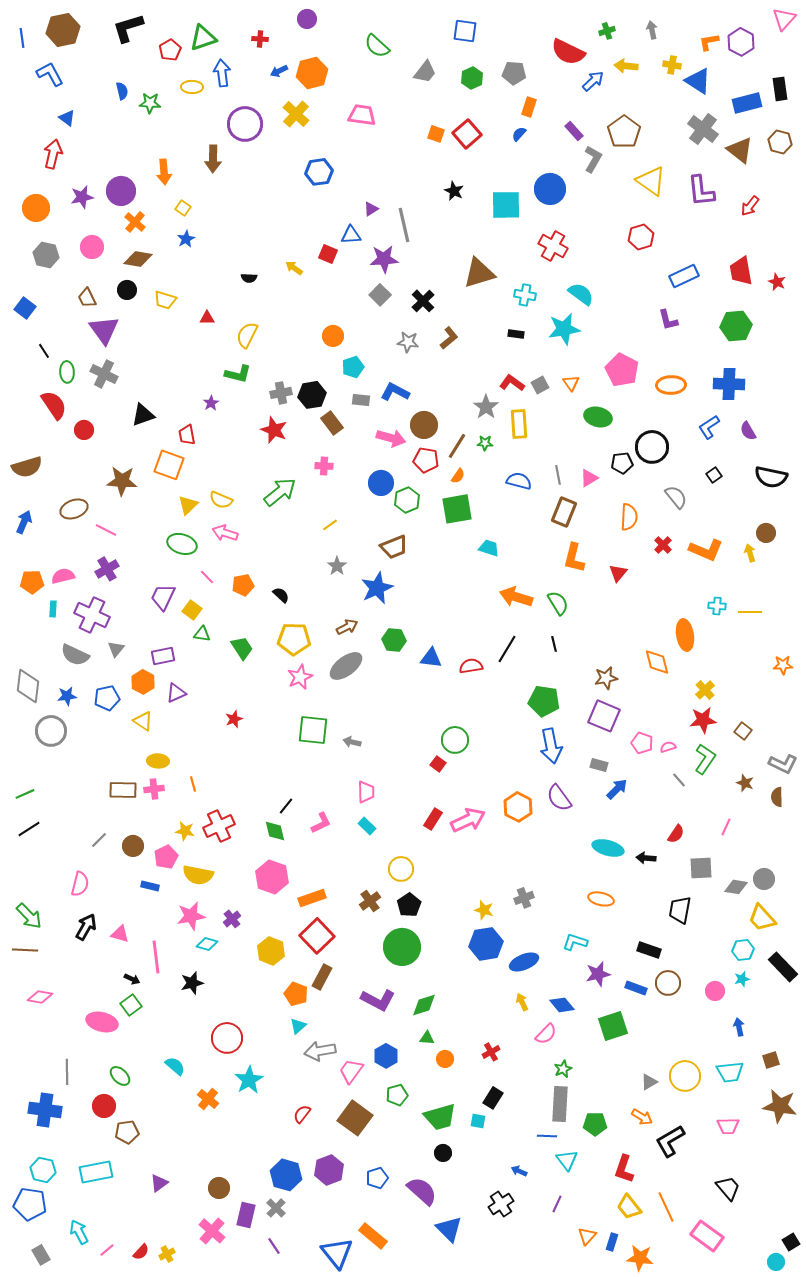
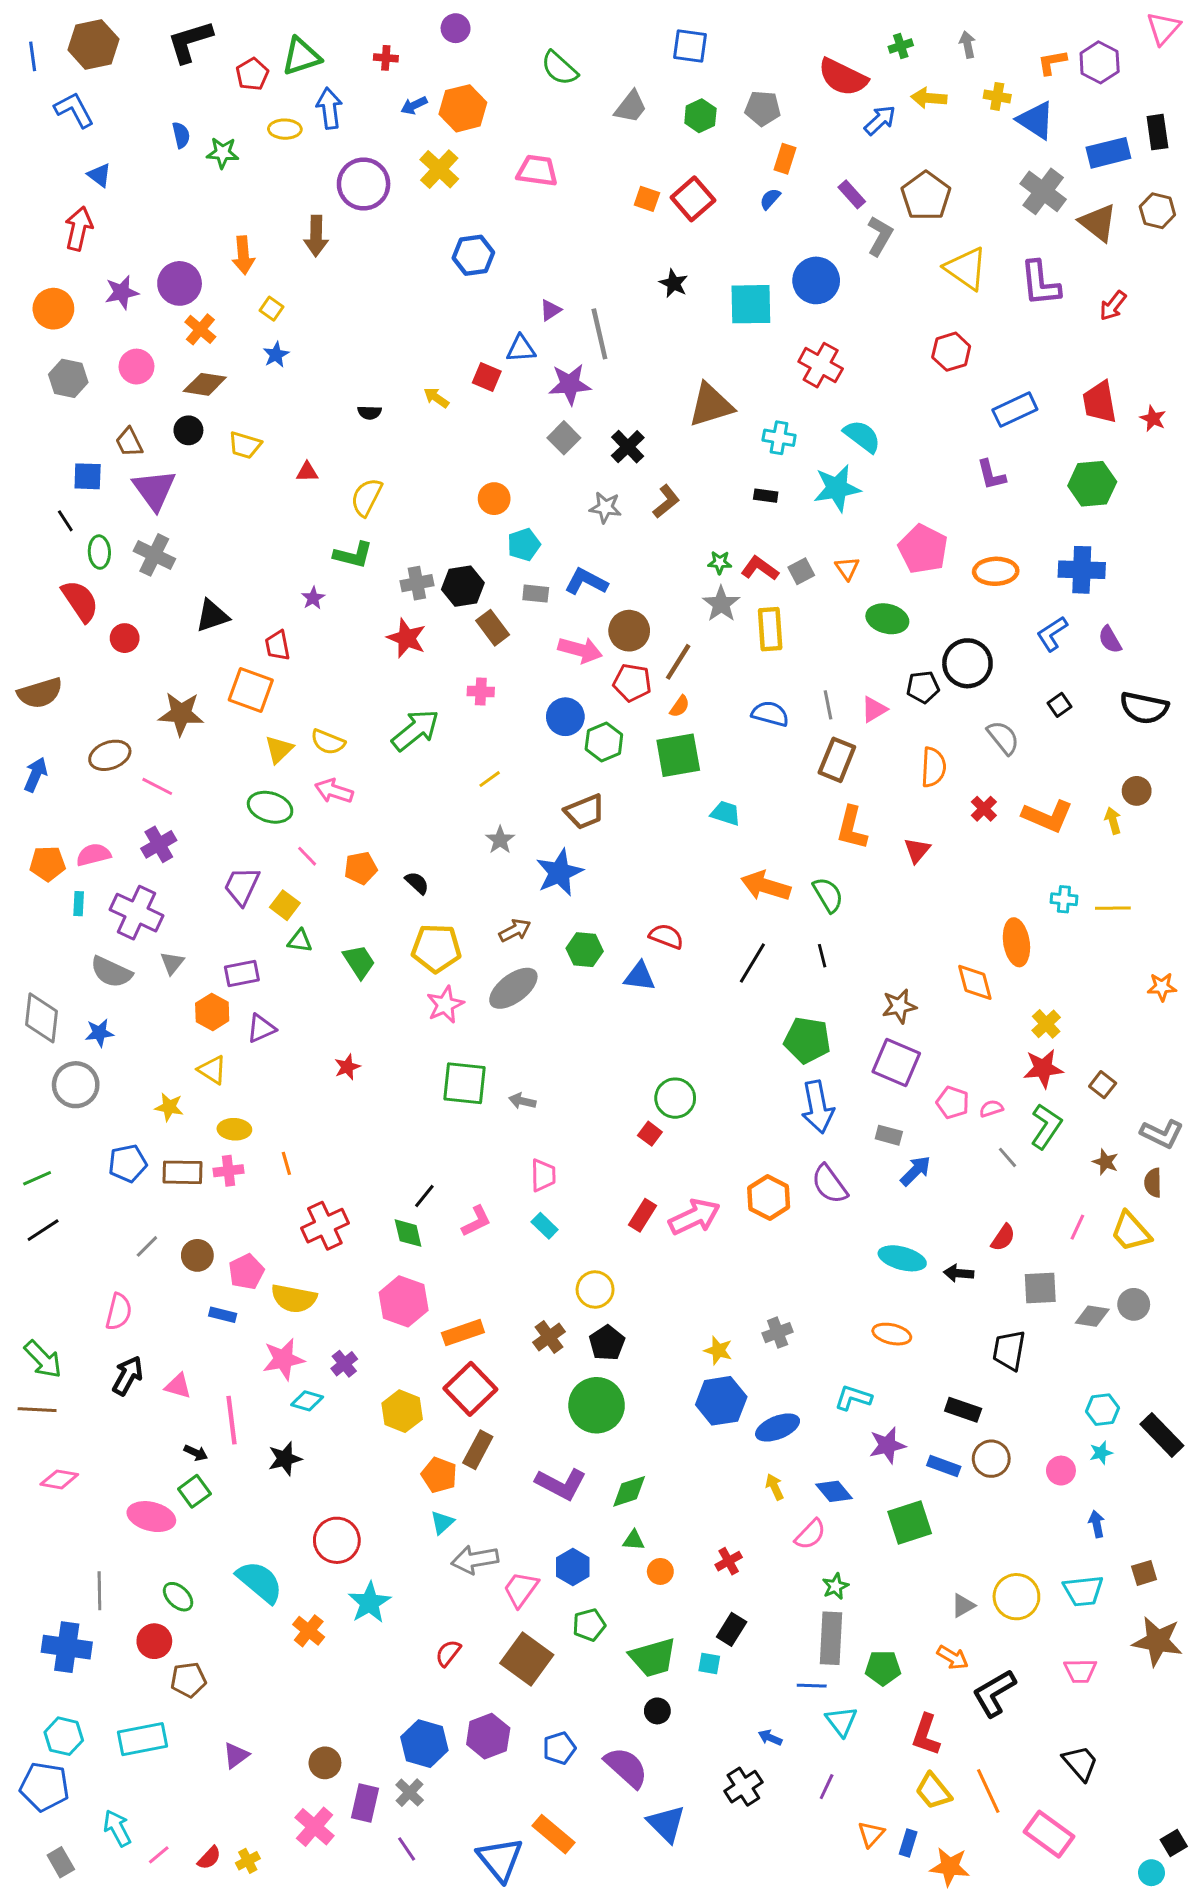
blue square: (25, 308) -> (88, 476), moved, turned -35
green star: (485, 443) -> (720, 562), moved
red semicircle: (471, 666) -> (666, 936), moved, turned 30
blue pentagon: (107, 698) -> (128, 1163), moved
yellow star: (185, 831) -> (169, 1107), moved
yellow trapezoid: (762, 918) -> (1131, 1232), moved
cyan semicircle: (175, 1066) -> (260, 1582), size x1.6

